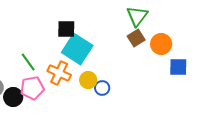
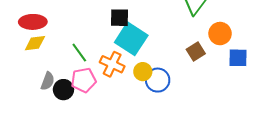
brown square: (136, 38) -> (196, 52), moved
blue circle: (102, 88) -> (158, 80), size x1.5

